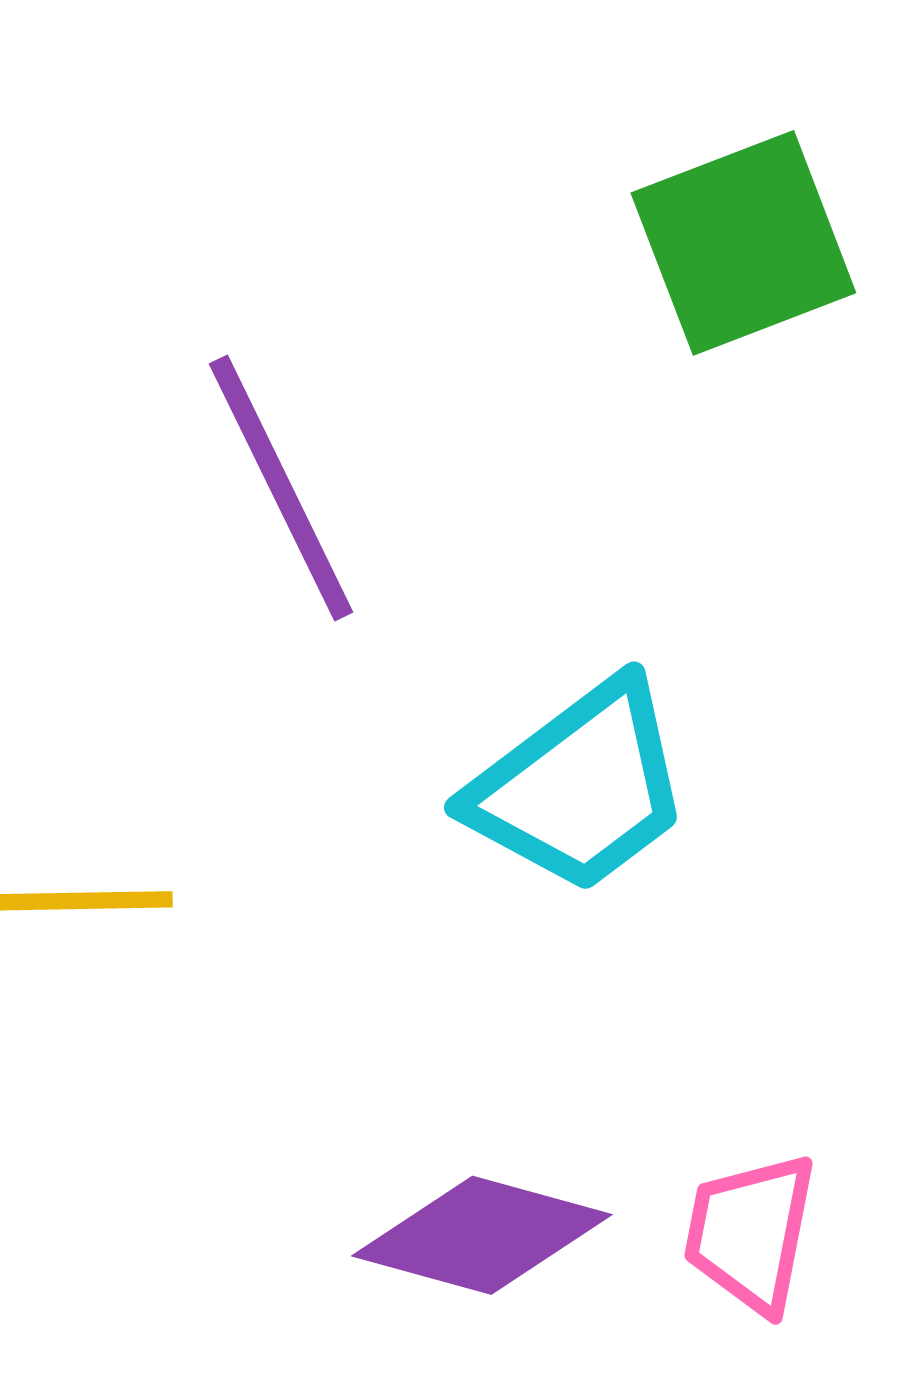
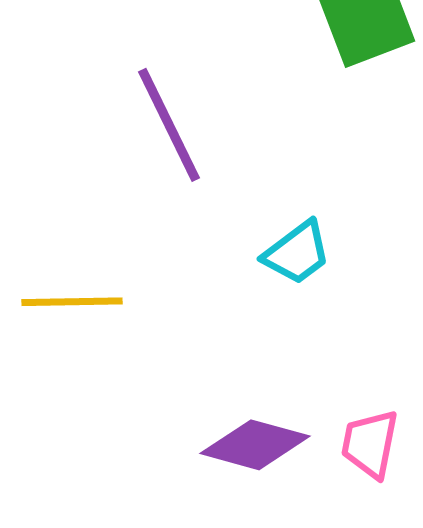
cyan trapezoid: (580, 787) -> (297, 253), size x0.7

